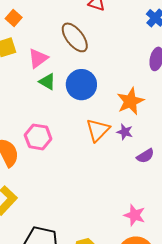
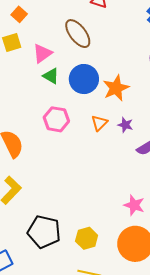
orange star: (130, 101) -> (116, 88), moved
orange triangle: (98, 130) -> (99, 123), size x0.7
pink hexagon: (38, 137) -> (56, 119), moved

